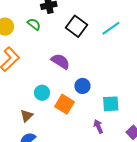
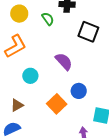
black square: (76, 26) -> (88, 32), turned -30
cyan circle: (42, 93) -> (30, 76), moved

